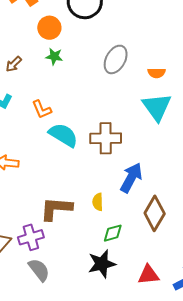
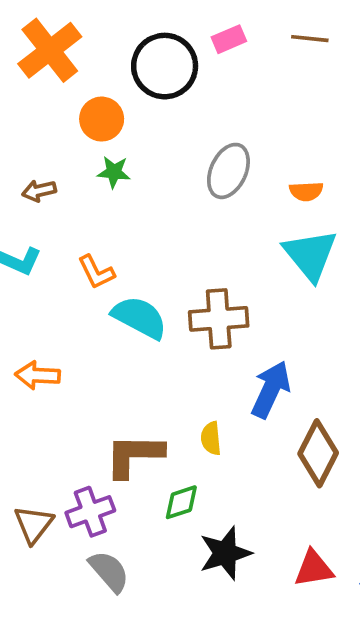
brown arrow: (14, 64) -> (39, 191), turned 36
green diamond: (113, 233) -> (181, 502), moved

